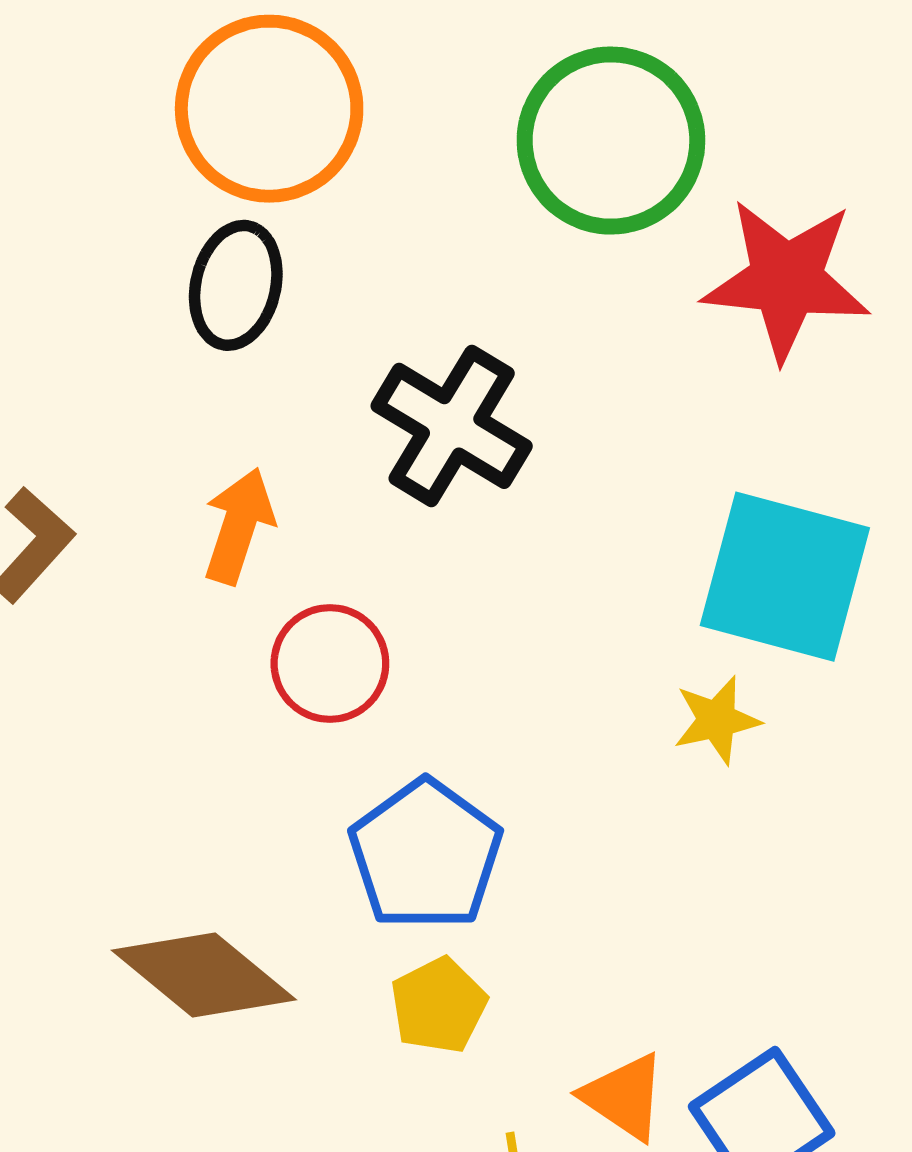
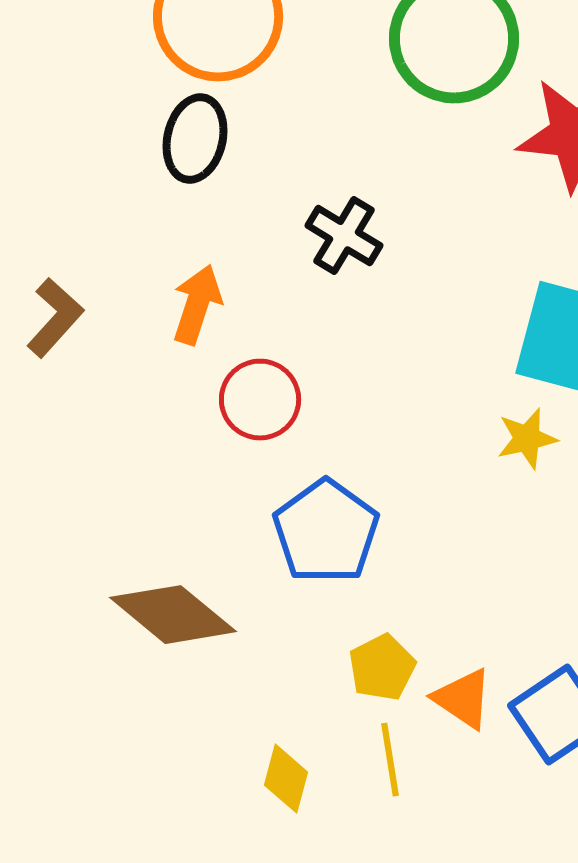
black cross: (452, 426) -> (344, 236), size x0.7
yellow pentagon: (439, 1005) -> (382, 668), moved

